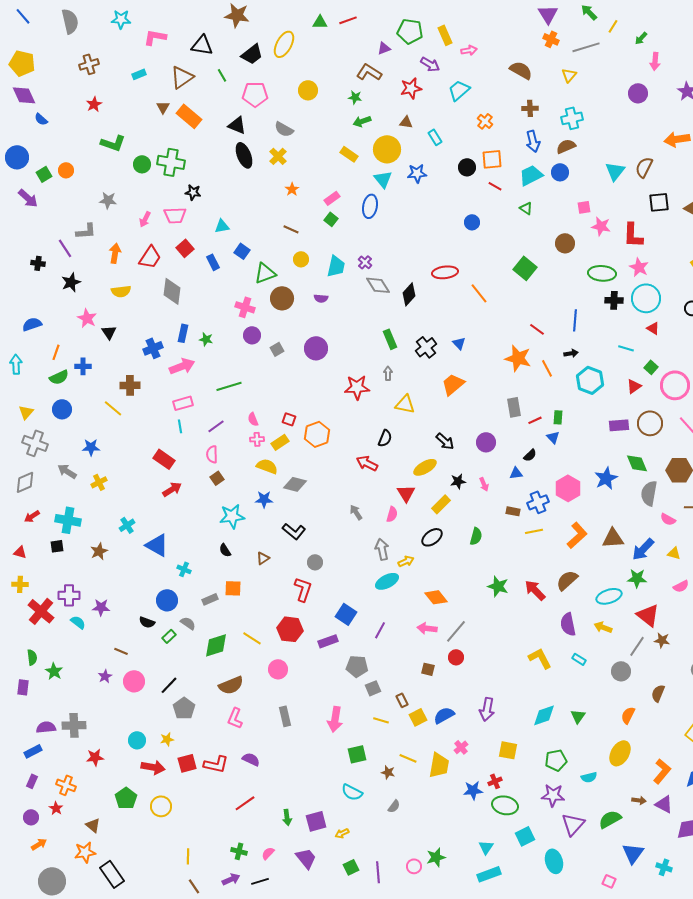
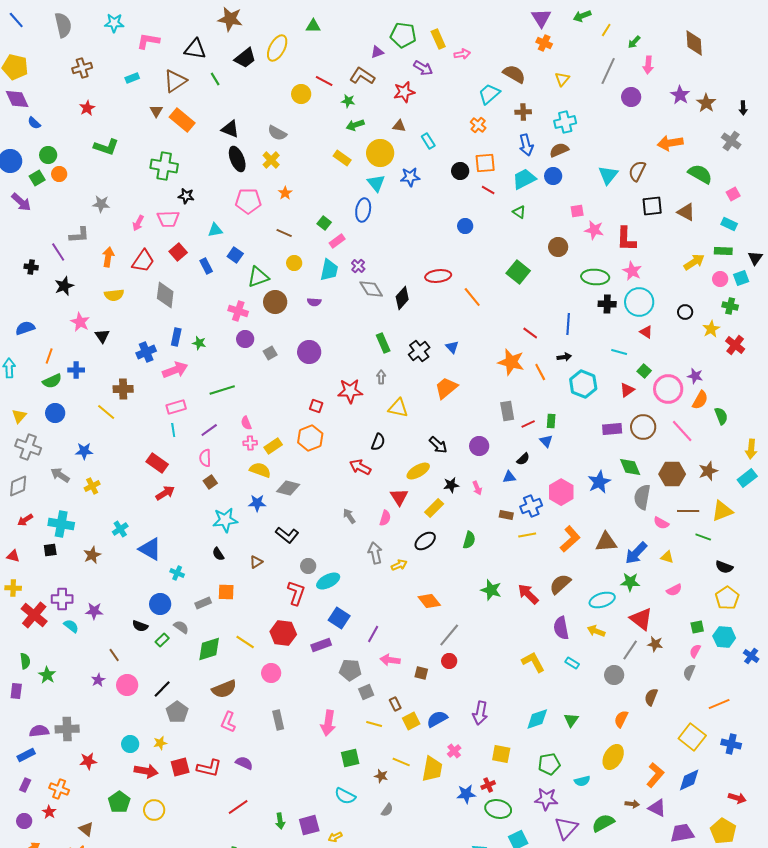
green arrow: (589, 12) -> (582, 16), turned -66
red line: (348, 20) -> (324, 81), moved, turned 48
gray line: (586, 47) -> (608, 71), moved, turned -48
cyan trapezoid: (459, 90) -> (489, 94), moved
pink pentagon: (255, 94) -> (248, 201), moved
green circle: (142, 164) -> (48, 155), moved
pink rectangle: (332, 198) -> (337, 241), moved
red square: (289, 419) -> (316, 406), moved
cyan ellipse: (387, 581) -> (328, 581), moved
pink arrow: (427, 628) -> (390, 660), moved
brown line: (121, 651) -> (114, 655), turned 32

